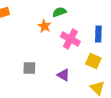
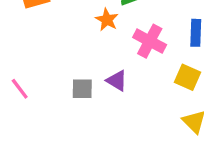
purple triangle: (63, 75) -> (117, 81), moved

